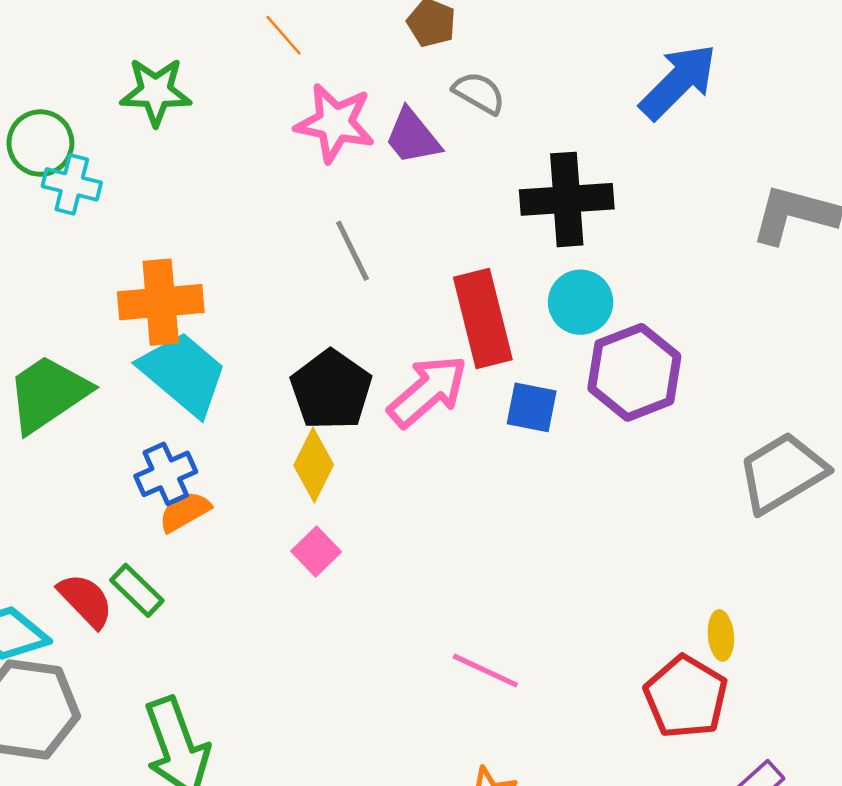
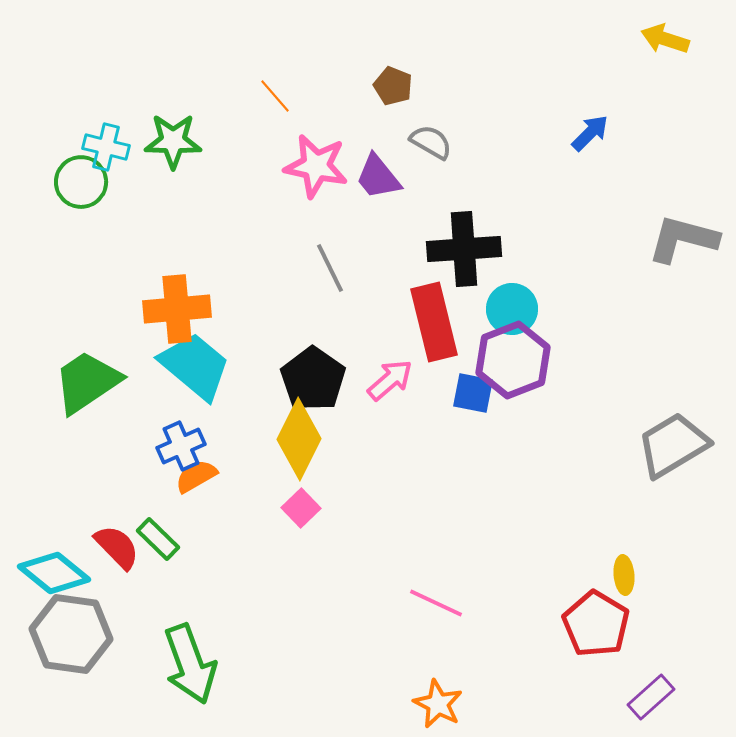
blue arrow: (678, 82) -> (590, 133), size x0.6
cyan cross: (72, 184) -> (106, 147), moved
black cross: (567, 199) -> (464, 249), moved
purple hexagon: (634, 372) -> (513, 360), moved
pink arrow: (428, 391) -> (390, 380), size x0.7
yellow diamond: (314, 465) -> (299, 439), size x1.4

